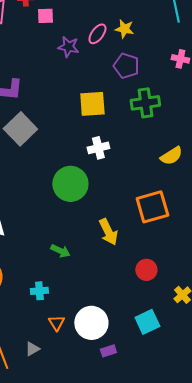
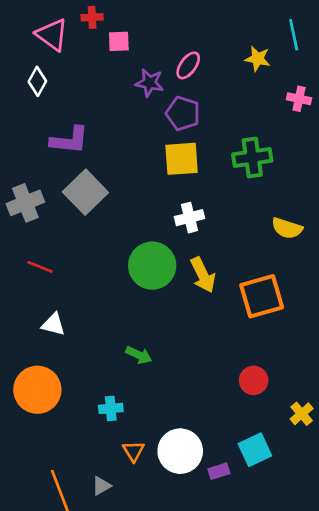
yellow star: (124, 29) -> (258, 59), moved
purple pentagon: (126, 66) -> (183, 113), moved
yellow semicircle: (171, 156) -> (287, 228), turned 50
yellow arrow: (108, 232) -> (203, 275), moved
purple rectangle: (108, 351) -> (219, 471), moved

